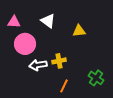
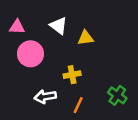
yellow triangle: (79, 31) -> (86, 38), moved
white arrow: (38, 65) -> (45, 97), moved

